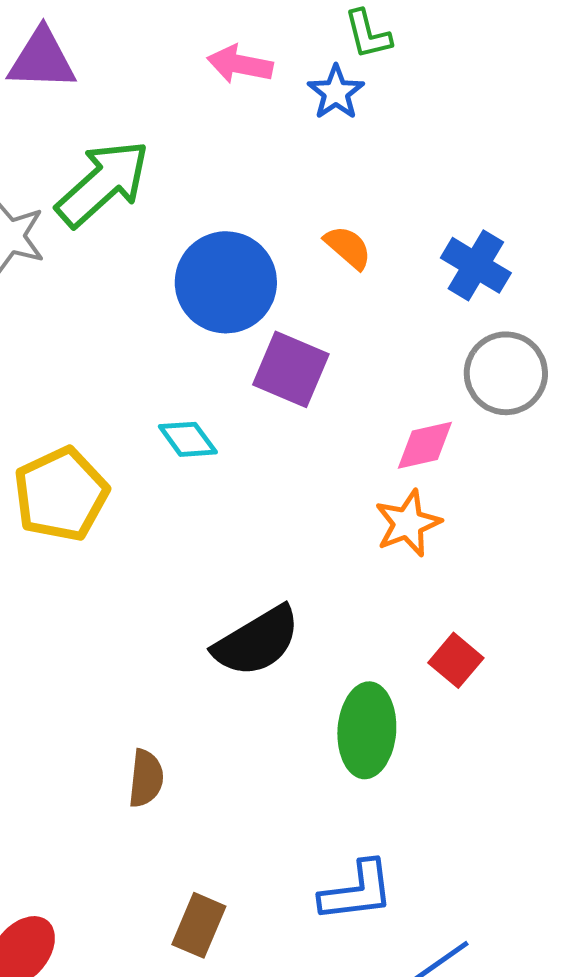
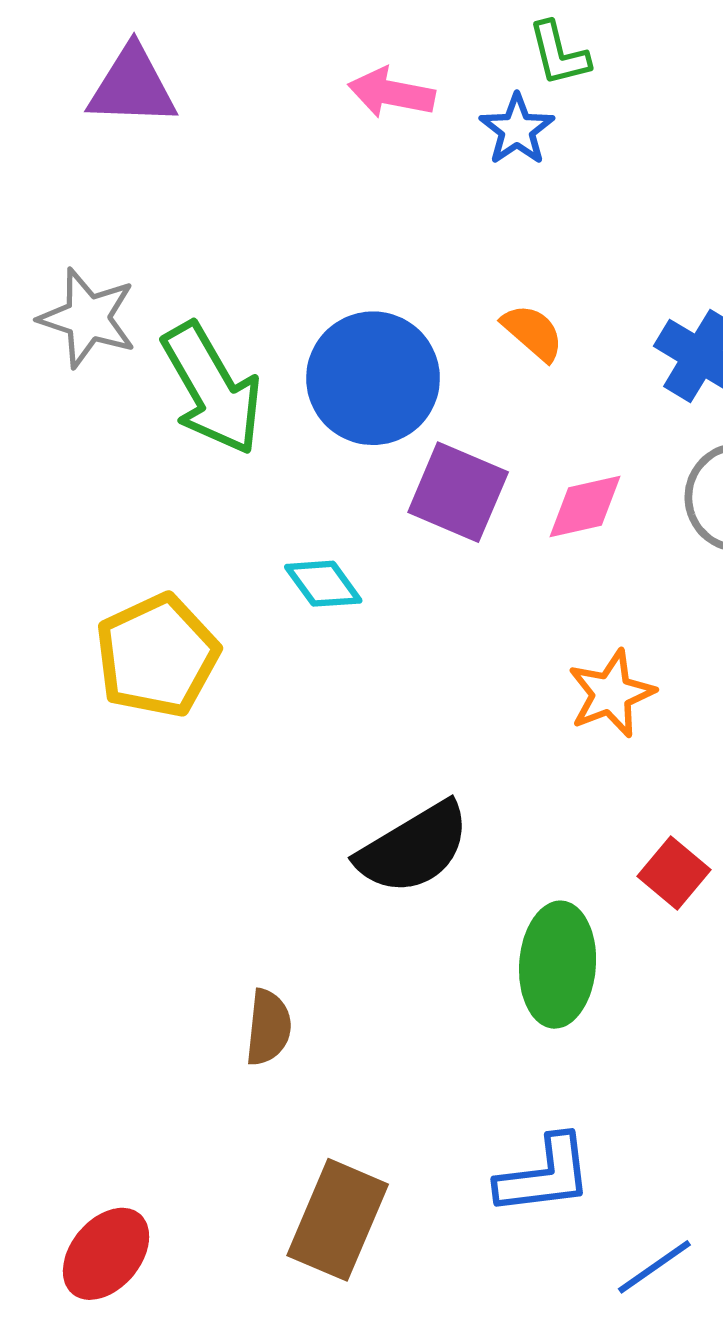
green arrow: (103, 183) -> (212, 389), moved, turned 102
pink diamond: (425, 445) -> (585, 507), moved
brown rectangle: (199, 925) -> (338, 1220), size x1.4

